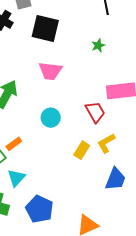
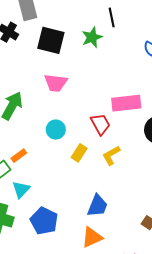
green star: (98, 45) -> (92, 37), moved, size x1.5
yellow rectangle: (82, 150) -> (79, 153), moved
blue trapezoid: (115, 179) -> (97, 206), moved

